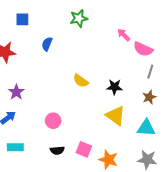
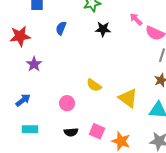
yellow semicircle: (81, 81) -> (94, 85), moved
black star: (114, 87) -> (103, 29), moved
purple star: (16, 92) -> (34, 64), moved

